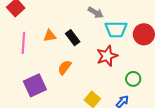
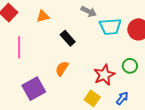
orange triangle: (50, 36) -> (43, 16), moved
red star: (107, 56) -> (104, 75), moved
green circle: (133, 79) -> (130, 66), moved

